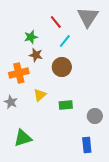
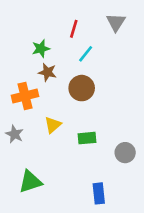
gray triangle: (88, 17) -> (116, 22), size x0.7
red line: (56, 22) -> (74, 29), turned 56
blue rectangle: (87, 145) -> (99, 193), moved

